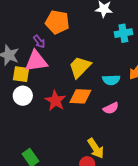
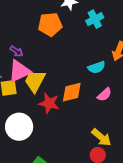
orange pentagon: (57, 22) -> (50, 24), moved
yellow trapezoid: (80, 67) -> (35, 81), moved
white circle: (23, 96) -> (19, 127), moved, size x1.4

